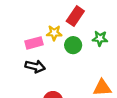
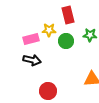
red rectangle: (75, 16) -> (68, 15), turned -48

